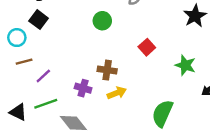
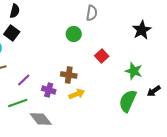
green circle: (102, 21) -> (74, 34), moved
purple line: (43, 76) -> (24, 80), moved
green semicircle: (162, 113) -> (128, 101), moved

